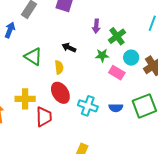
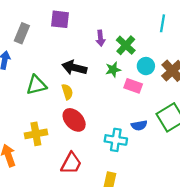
black arrow: (69, 48) -> (74, 68), size x1.5
green triangle: (33, 57) -> (36, 85), turned -36
cyan cross: (88, 106) -> (116, 140), moved
red trapezoid: (44, 117) -> (71, 163), moved, turned 40

